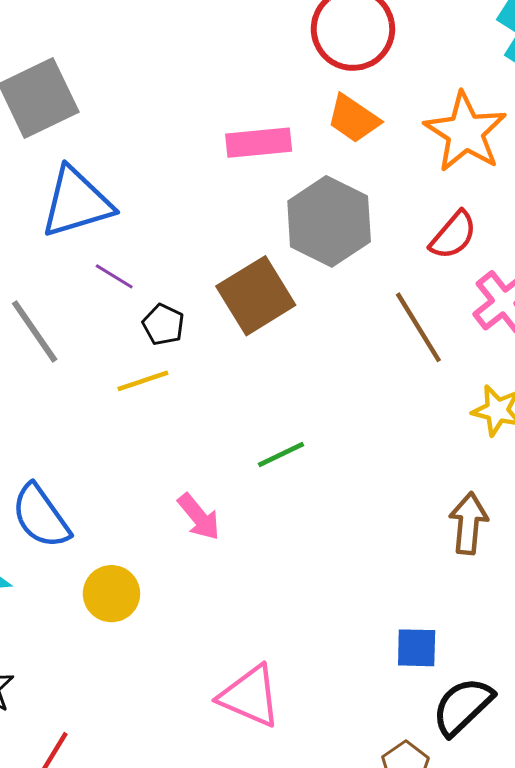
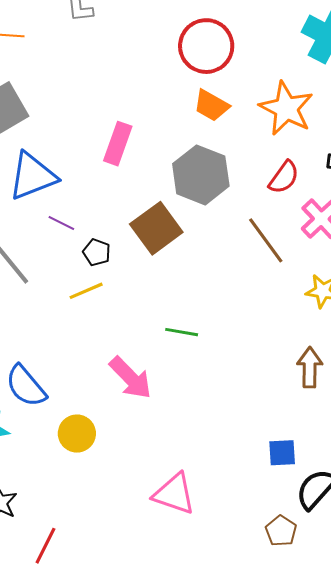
pink rectangle: (259, 143) -> (118, 144), moved, turned -60
green line: (281, 454) -> (182, 332), turned 40
pink arrow: (199, 517) -> (131, 378), size x1.4

